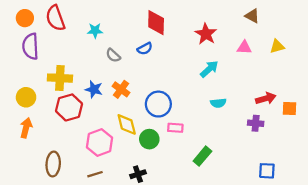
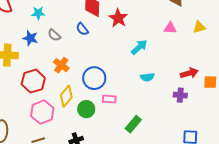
red star: (206, 34) -> (118, 18), moved
blue semicircle: (145, 49) -> (82, 29), turned 80
blue star: (94, 89) -> (30, 38), moved
red hexagon: (69, 107) -> (33, 81), moved
yellow diamond: (127, 124) -> (66, 96), turned 55

